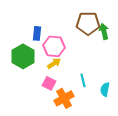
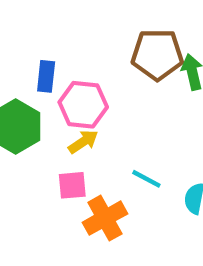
cyan line: (83, 80) -> (146, 179), turned -48
pink square: (49, 83) -> (72, 185), turned -32

